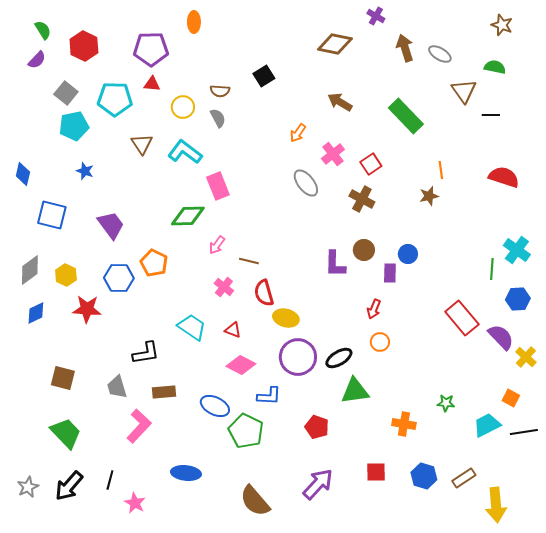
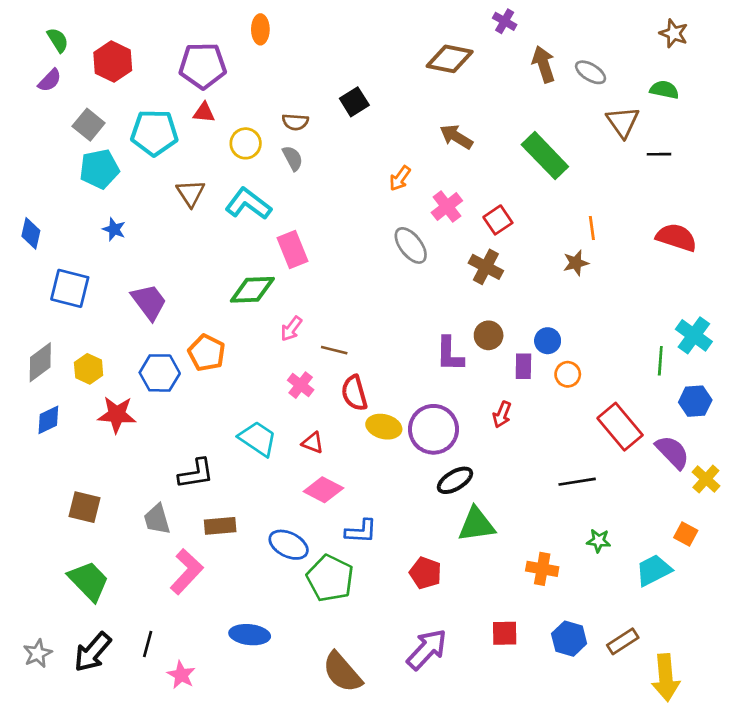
orange circle: (380, 342) -> (568, 374), moved
purple circle: (298, 357) -> (433, 429), moved
black line: (524, 432) -> (577, 482), moved

